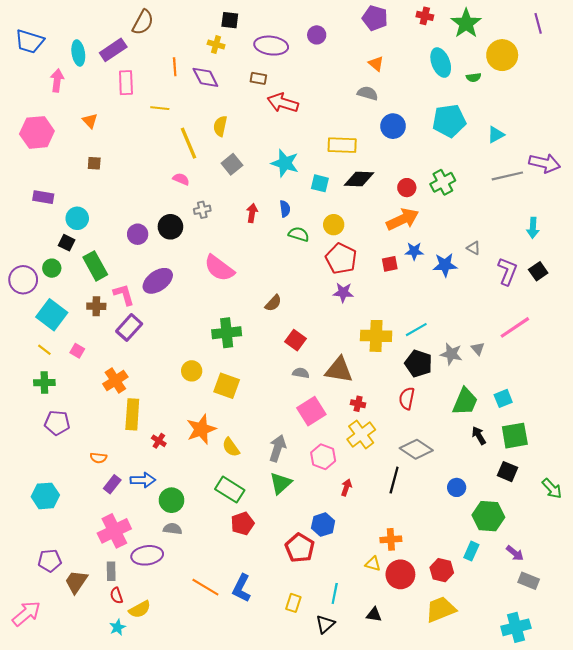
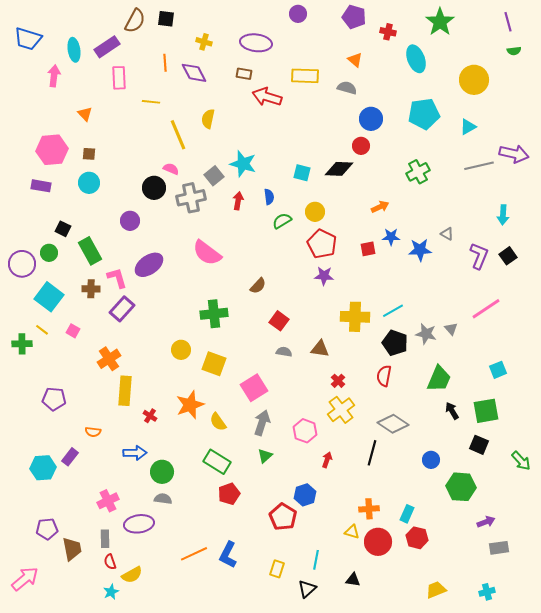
red cross: (425, 16) -> (388, 32), moved
black square: (230, 20) -> (166, 19), moved
purple circle: (317, 35) -> (298, 14), moved
yellow circle: (502, 55) -> (474, 80), moved
green semicircle: (474, 77) -> (514, 51), moved
pink hexagon: (37, 132) -> (52, 150), moved
yellow rectangle: (342, 145) -> (305, 76), moved
cyan star: (285, 163) -> (243, 164), moved
gray square: (232, 164) -> (214, 176), moved
red circle: (407, 188) -> (361, 146), moved
gray cross: (202, 210) -> (191, 198), size x1.8
cyan circle: (77, 218) -> (89, 183), moved
orange arrow: (403, 219) -> (380, 207), size x0.6
black circle: (170, 227) -> (154, 188), moved
green semicircle: (299, 234) -> (282, 221), turned -48
brown triangle: (339, 370) -> (320, 349), size x0.7
green cross: (44, 383) -> (22, 344), moved
cyan square: (503, 398) -> (498, 370), moved
red cross: (358, 404) -> (338, 381), turned 32
pink square: (311, 411) -> (254, 388), moved
green triangle: (281, 483) -> (265, 456), size x0.7
purple rectangle: (112, 484) -> (70, 457), moved
pink cross: (114, 531) -> (108, 501), size x0.7
cyan rectangle: (471, 551) -> (407, 514), moved
purple arrow: (515, 553) -> (486, 522), turned -60
gray rectangle: (529, 581) -> (499, 548), turned -30
brown trapezoid: (76, 582) -> (72, 549), turned 135
orange line: (205, 587) -> (194, 554), turned -56
yellow trapezoid: (441, 609) -> (436, 590), moved, size x0.7
cyan cross: (516, 627) -> (487, 592), size x0.6

